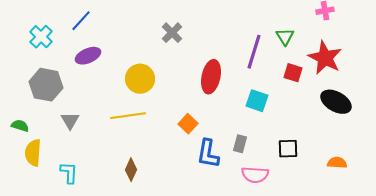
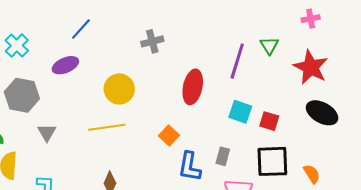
blue line: (81, 21) -> (81, 29), moved
gray cross: (172, 33) -> (152, 41), turned 30
red square: (293, 73) -> (269, 121), moved
black square: (288, 149) -> (272, 161), size x1.6
orange semicircle: (337, 163) -> (312, 174), moved, turned 54

